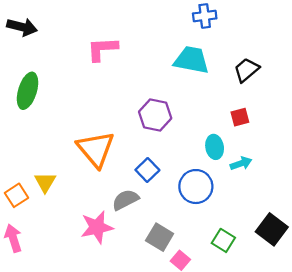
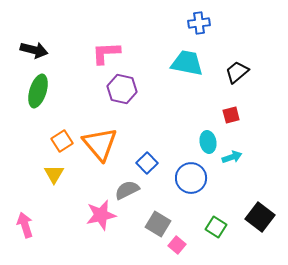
black arrow: (22, 27) -> (34, 50), moved
purple hexagon: (155, 115) -> (122, 89), moved
orange square: (17, 195) -> (62, 141), moved

